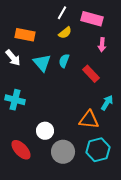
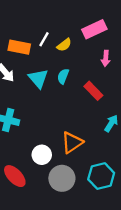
white line: (62, 13) -> (44, 39), moved
pink rectangle: (92, 19) -> (94, 29), turned -40
orange triangle: (89, 120) -> (72, 142), moved, turned -40

